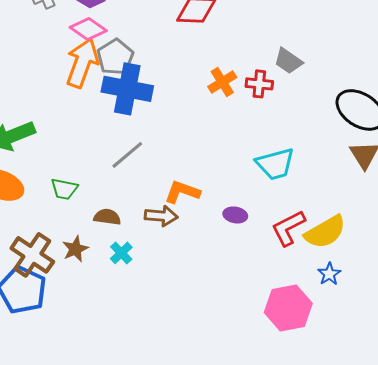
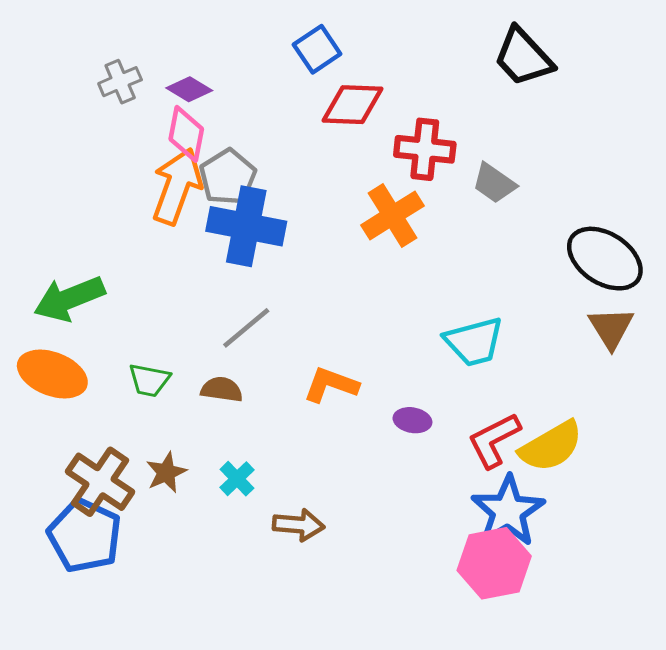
pink diamond: (88, 29) -> (186, 134), turned 66
orange cross: (222, 82) -> (392, 215), size x1.4
red cross: (259, 84) -> (425, 149), moved, size x1.4
brown arrow: (161, 216) -> (299, 525), moved
brown semicircle: (107, 217) -> (222, 389), moved
blue star: (329, 274) -> (508, 511), moved, size x2.0

